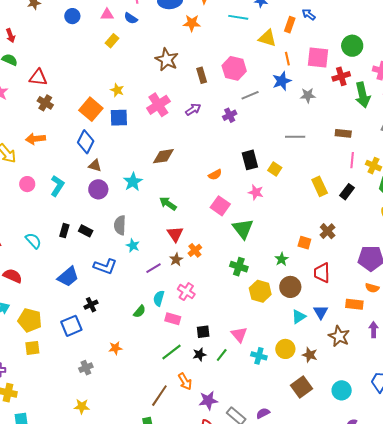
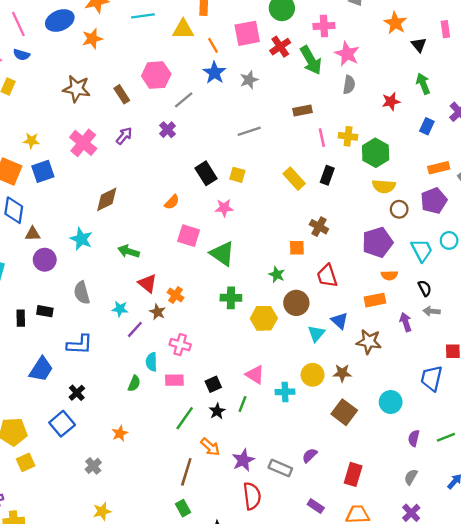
cyan star: (133, 246) -> (120, 309), moved

